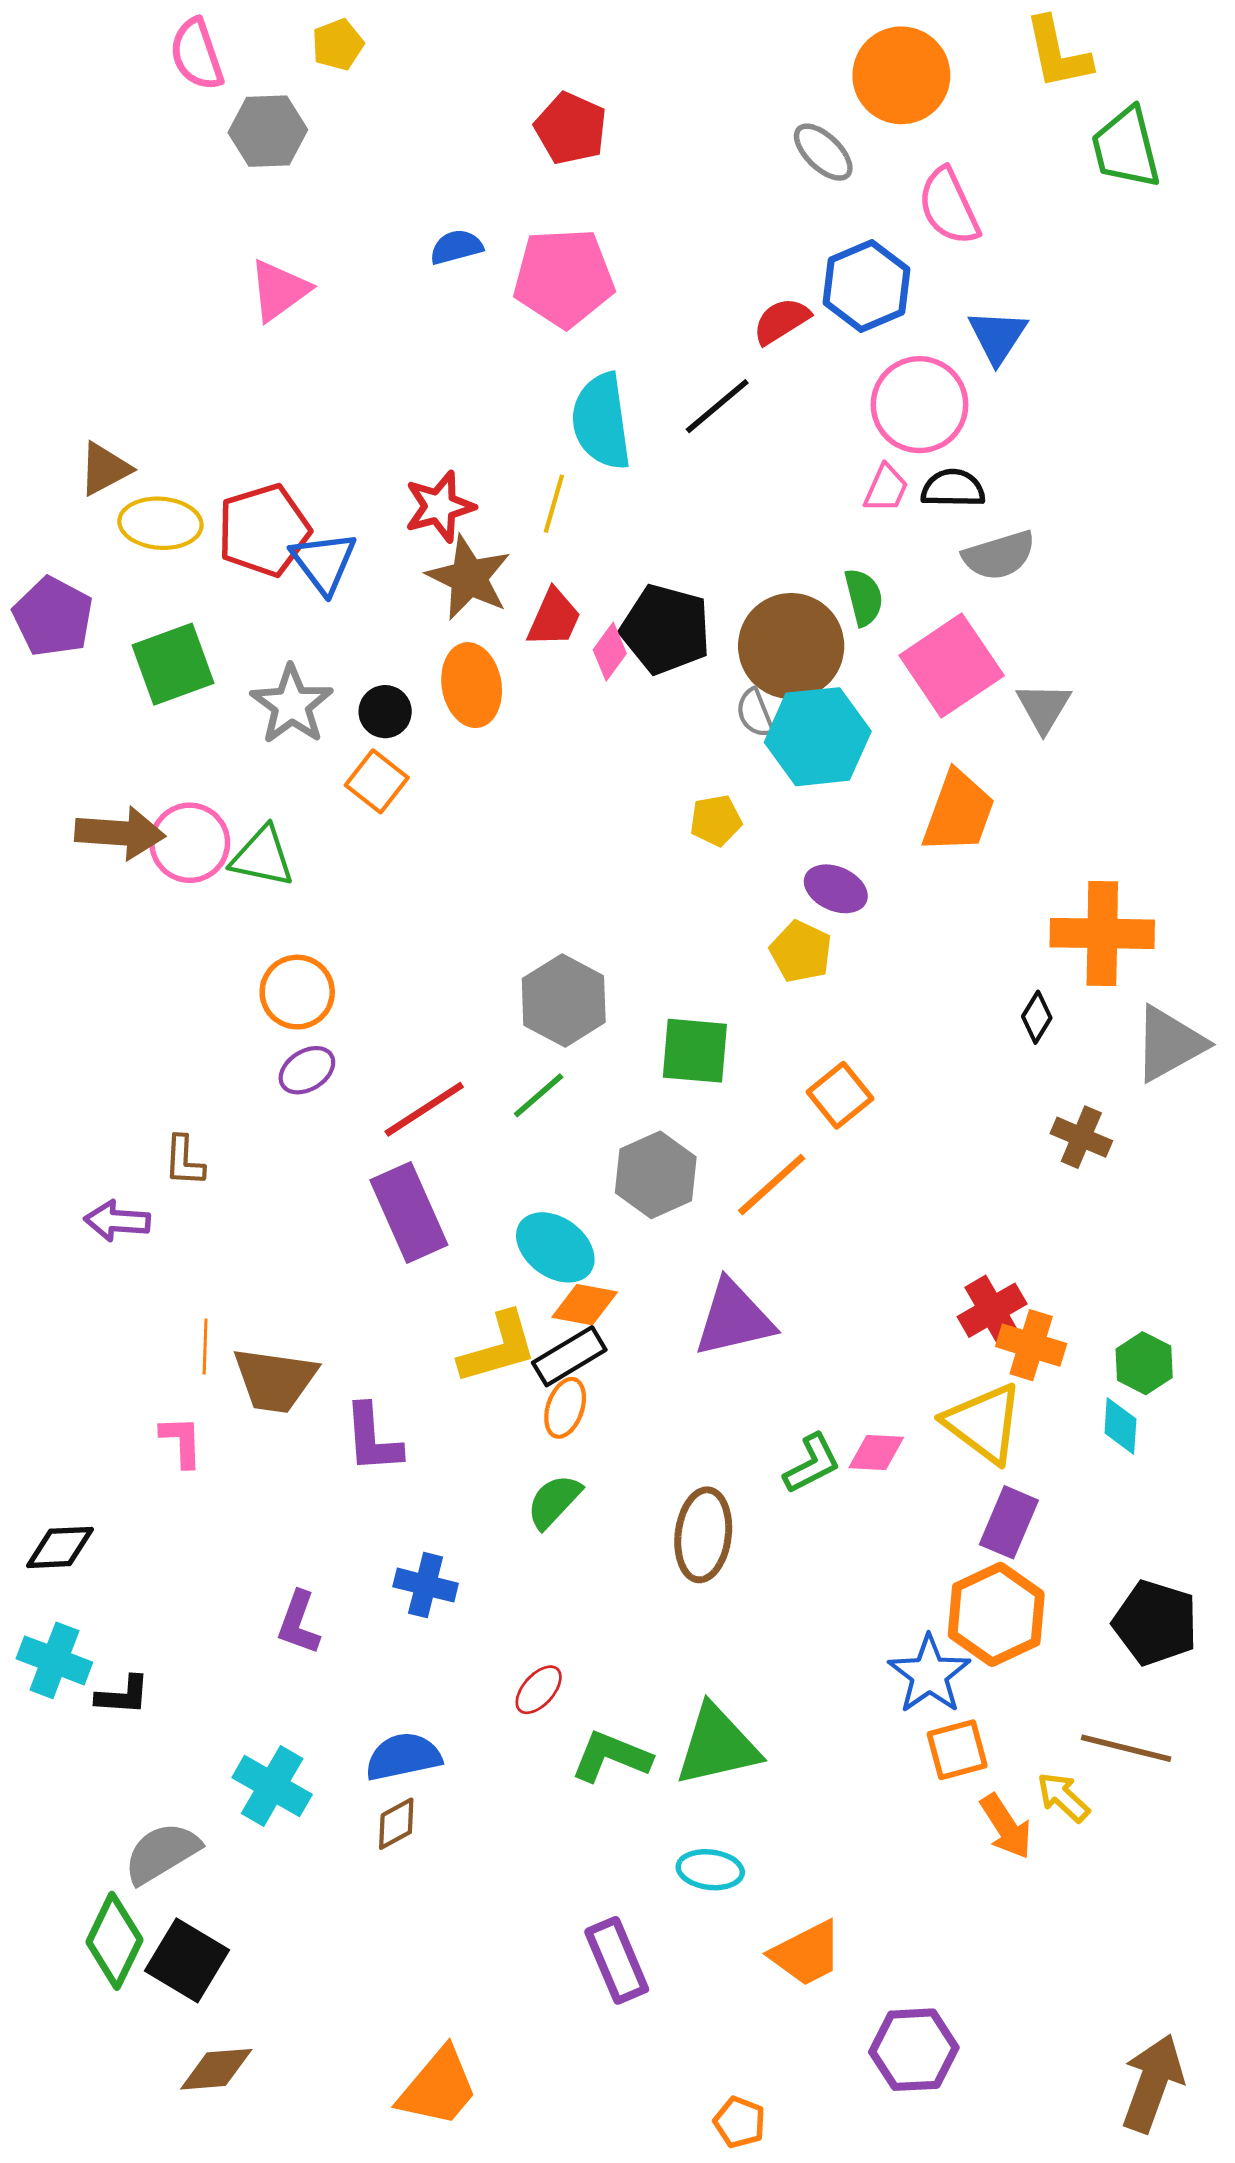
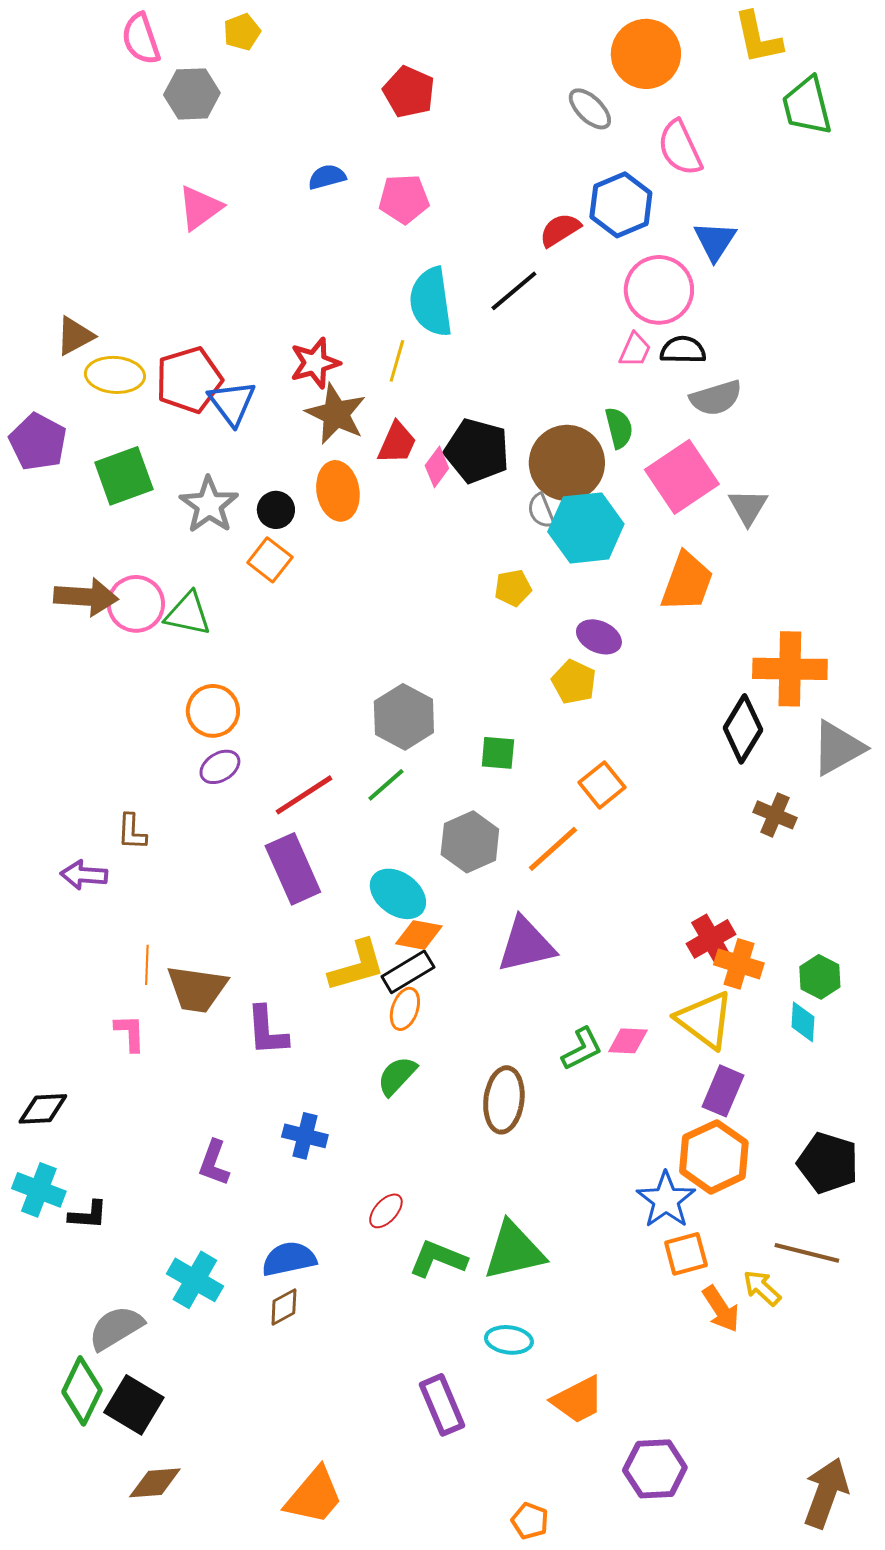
pink pentagon: (564, 278) -> (404, 199), size x0.7
black diamond: (1037, 1017) -> (743, 729), size x1.8
green square: (695, 1051) -> (498, 753), size x0.7

